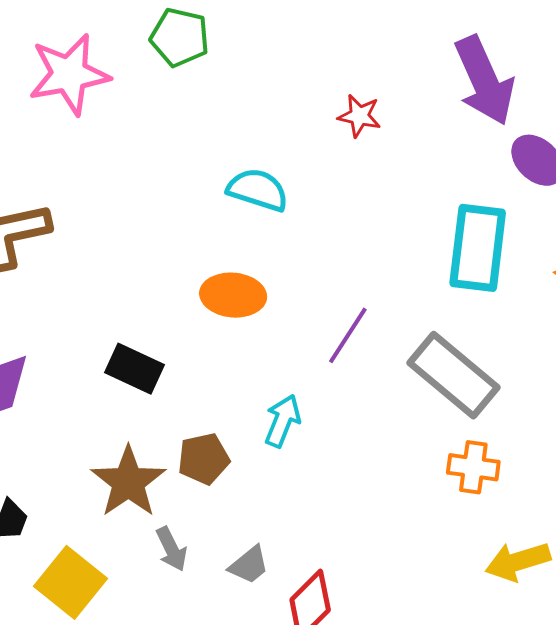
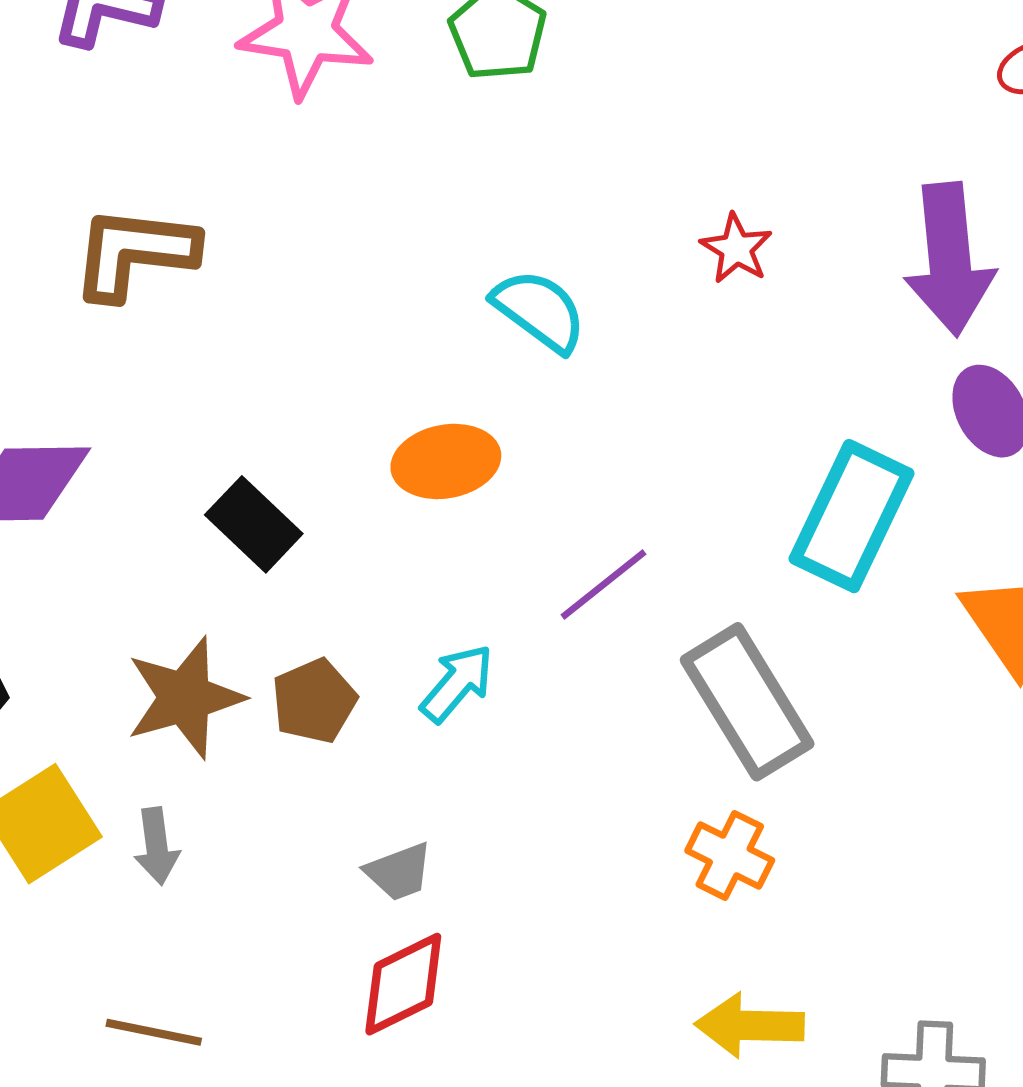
orange ellipse: (233, 295) -> (446, 461), turned -34
brown pentagon: (204, 459) -> (314, 701), turned -30
gray arrow: (171, 549) -> (157, 846), moved
gray trapezoid: (249, 565) -> (399, 872), moved

